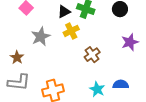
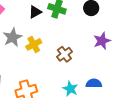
yellow cross: (71, 31) -> (34, 44), moved

